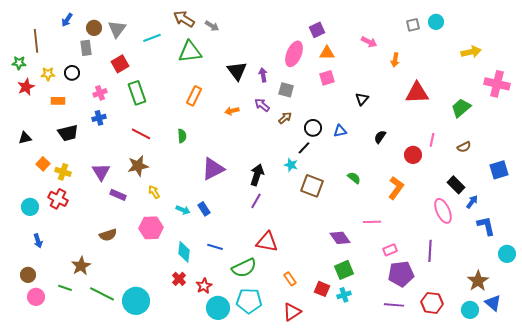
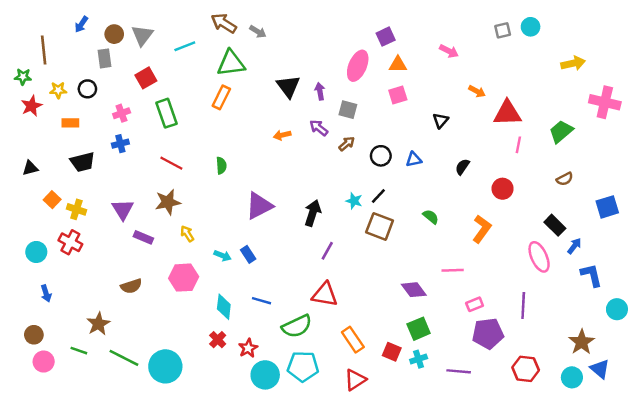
orange arrow: (395, 60) -> (477, 91), moved, turned -72
orange rectangle: (194, 96) -> (221, 97), moved
pink line: (432, 140) -> (518, 145), moved
black line: (304, 148) -> (378, 196), moved
purple line: (256, 201) -> (327, 251), moved
orange rectangle: (290, 279) -> (353, 340), size x1.5
purple line: (394, 305) -> (459, 371), moved

